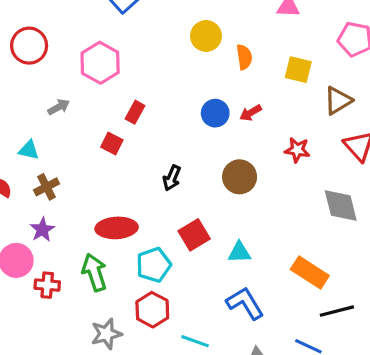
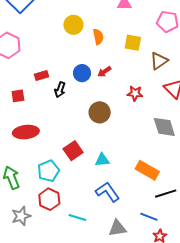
red rectangle: (135, 112) -> (41, 75), moved, turned 48
red square: (112, 144) -> (18, 96), turned -32
black arrow: (172, 178) -> (60, 90), moved
red ellipse: (117, 228) -> (26, 132), moved

